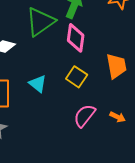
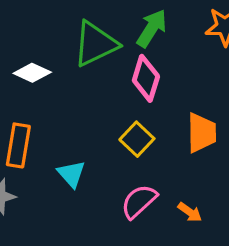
cyan triangle: (38, 84) -> (71, 174), moved

